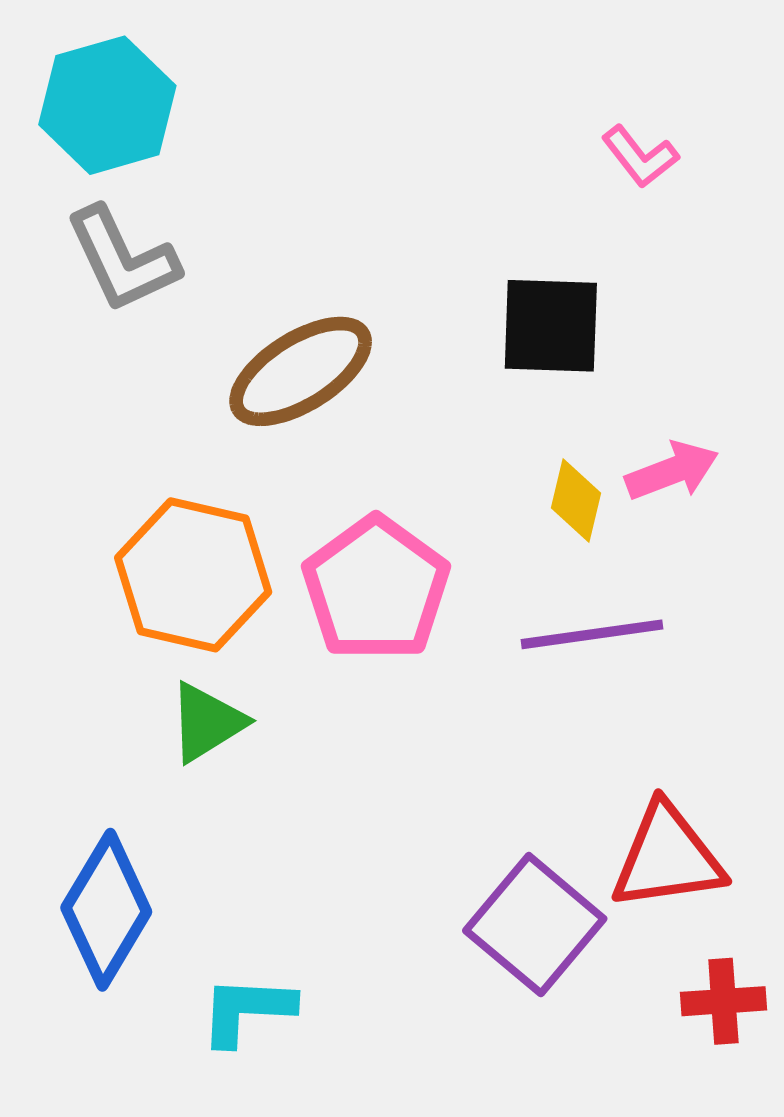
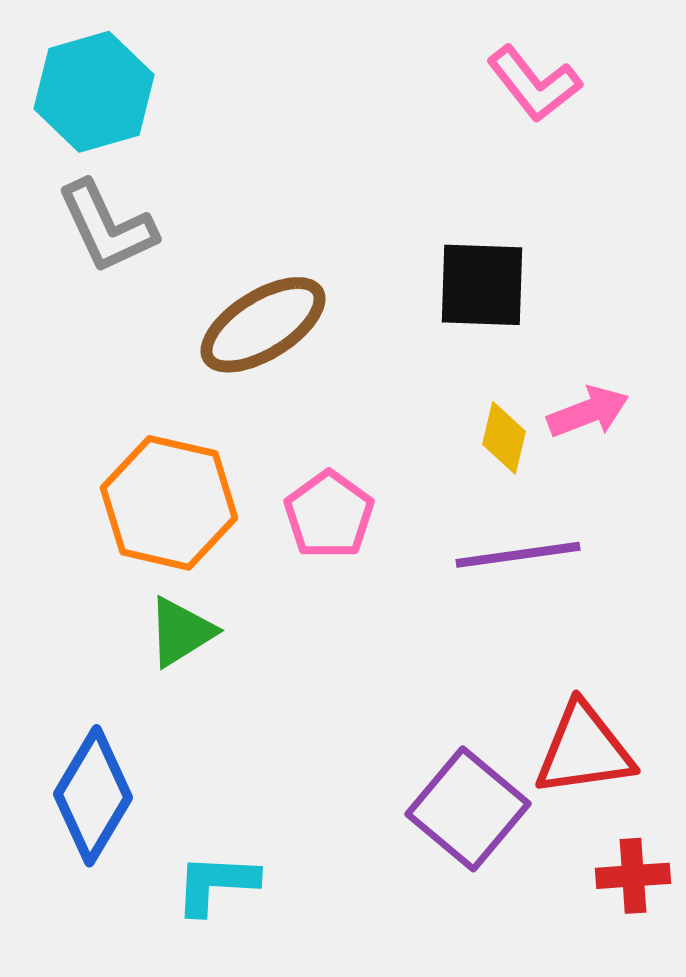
pink L-shape: (640, 157) -> (534, 84), moved, size x1.4
pink pentagon: (376, 589) -> (329, 515), size x0.7

